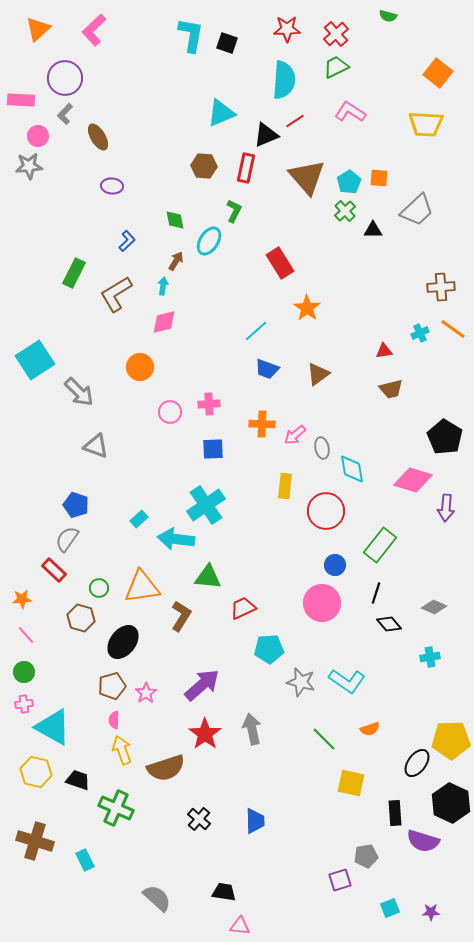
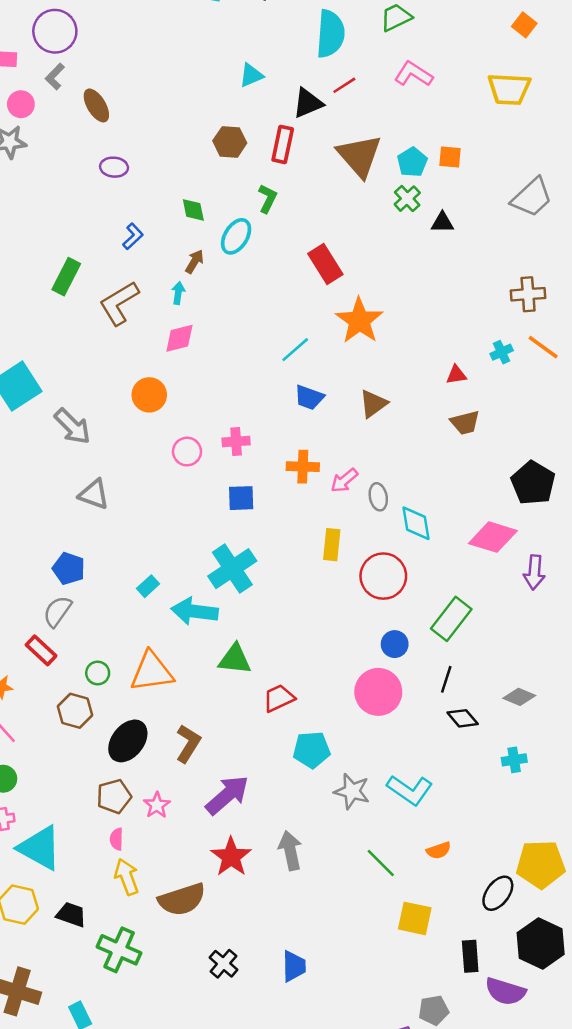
orange square: (438, 73) -> (524, 25), size x0.7
cyan triangle: (221, 113) -> (251, 75), size x0.7
gray trapezoid: (417, 210) -> (532, 197), moved
orange star: (307, 308) -> (359, 321), size x1.4
brown L-shape: (181, 616) -> (188, 743), moved

